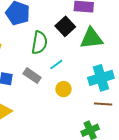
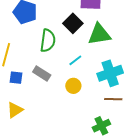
cyan line: (56, 64) -> (75, 60), moved

